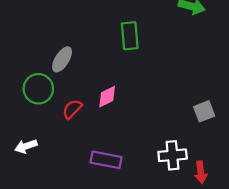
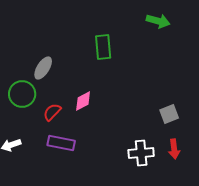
purple rectangle: (106, 160) -> (61, 143), moved
red arrow: (201, 172) -> (174, 149), moved

